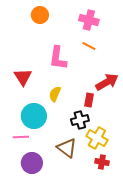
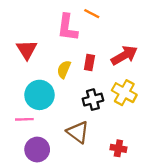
orange line: (89, 46) -> (92, 14), moved
red rectangle: (89, 100) -> (89, 62), moved
yellow cross: (97, 138) -> (124, 93), moved

